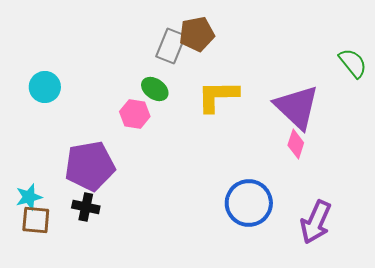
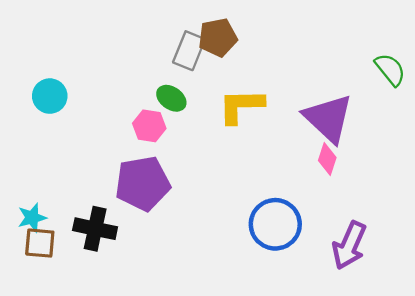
purple pentagon: (90, 166) -> (143, 183), moved
black cross: (86, 207) -> (95, 229), size x1.4

